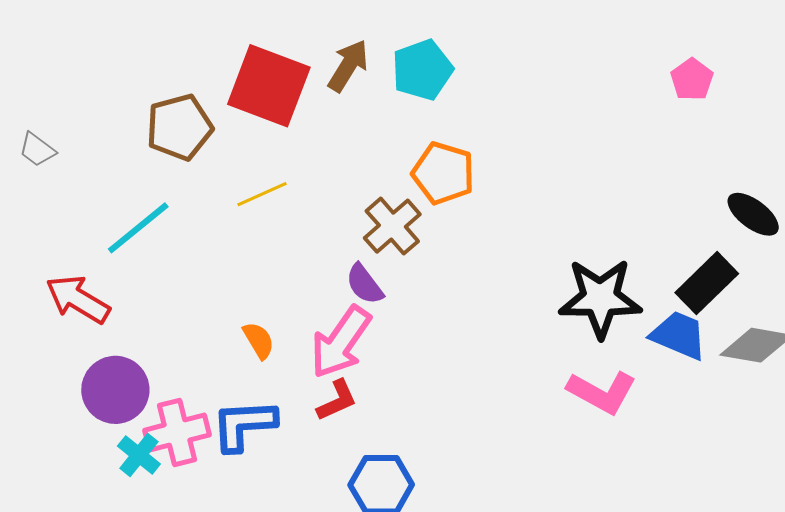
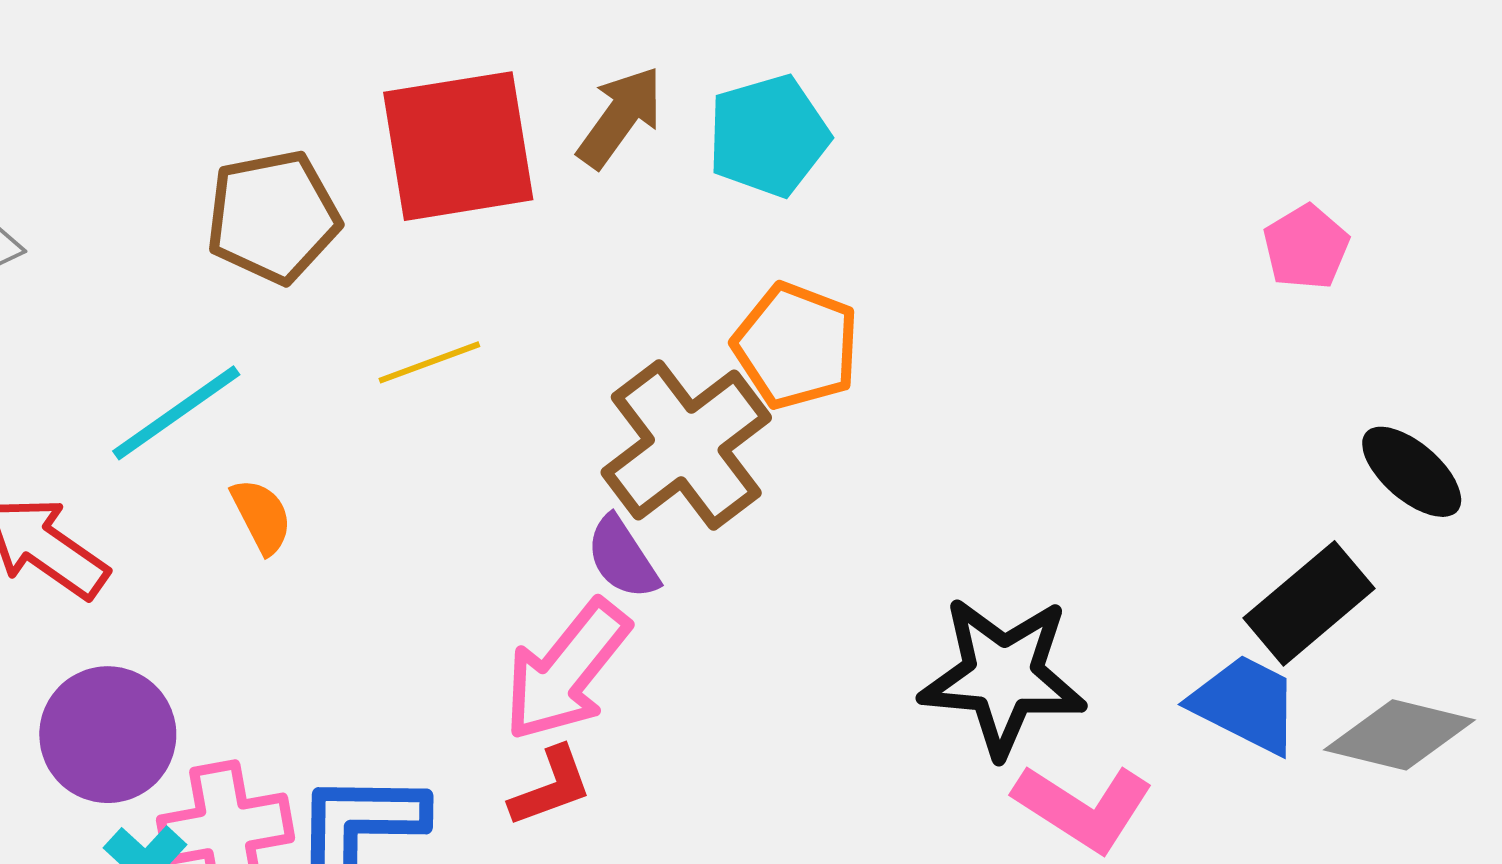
pink pentagon: (692, 79) -> (1306, 247), moved
red square: (269, 86) -> (458, 146), turned -34
brown cross: (392, 226) -> (686, 445), size x1.4
black star: (600, 298) -> (1003, 676), moved
orange semicircle: (259, 340) -> (262, 516), moved

